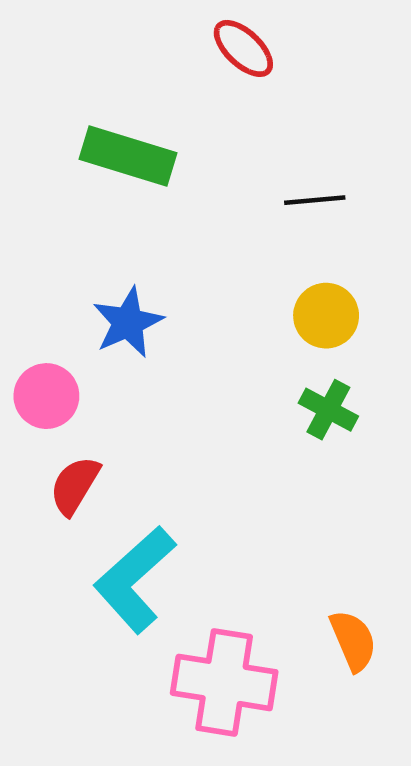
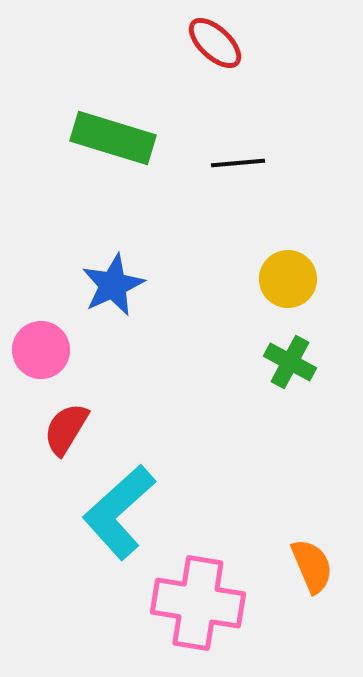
black line: (315, 200) -> (238, 163), moved

